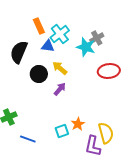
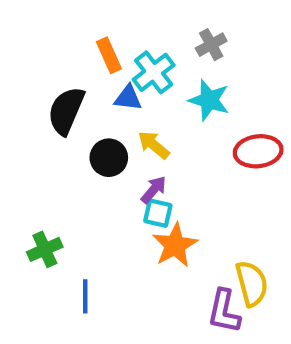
gray cross: (97, 38) -> (211, 45), moved
orange star: (78, 124) -> (175, 245), moved, size x1.5
cyan square: (62, 131) -> (158, 213), moved, turned 32
blue line: (28, 139) -> (85, 296), turned 70

